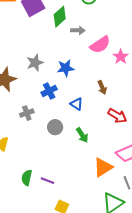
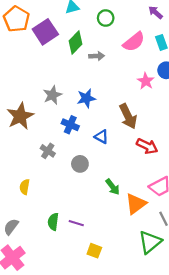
pink semicircle: (100, 45) -> (134, 42), moved
brown arrow: (102, 87) -> (128, 116), size x1.6
blue cross: (49, 91) -> (70, 125), turned -35
gray cross: (27, 113) -> (48, 151), turned -32
green arrow: (82, 135) -> (113, 187), moved

